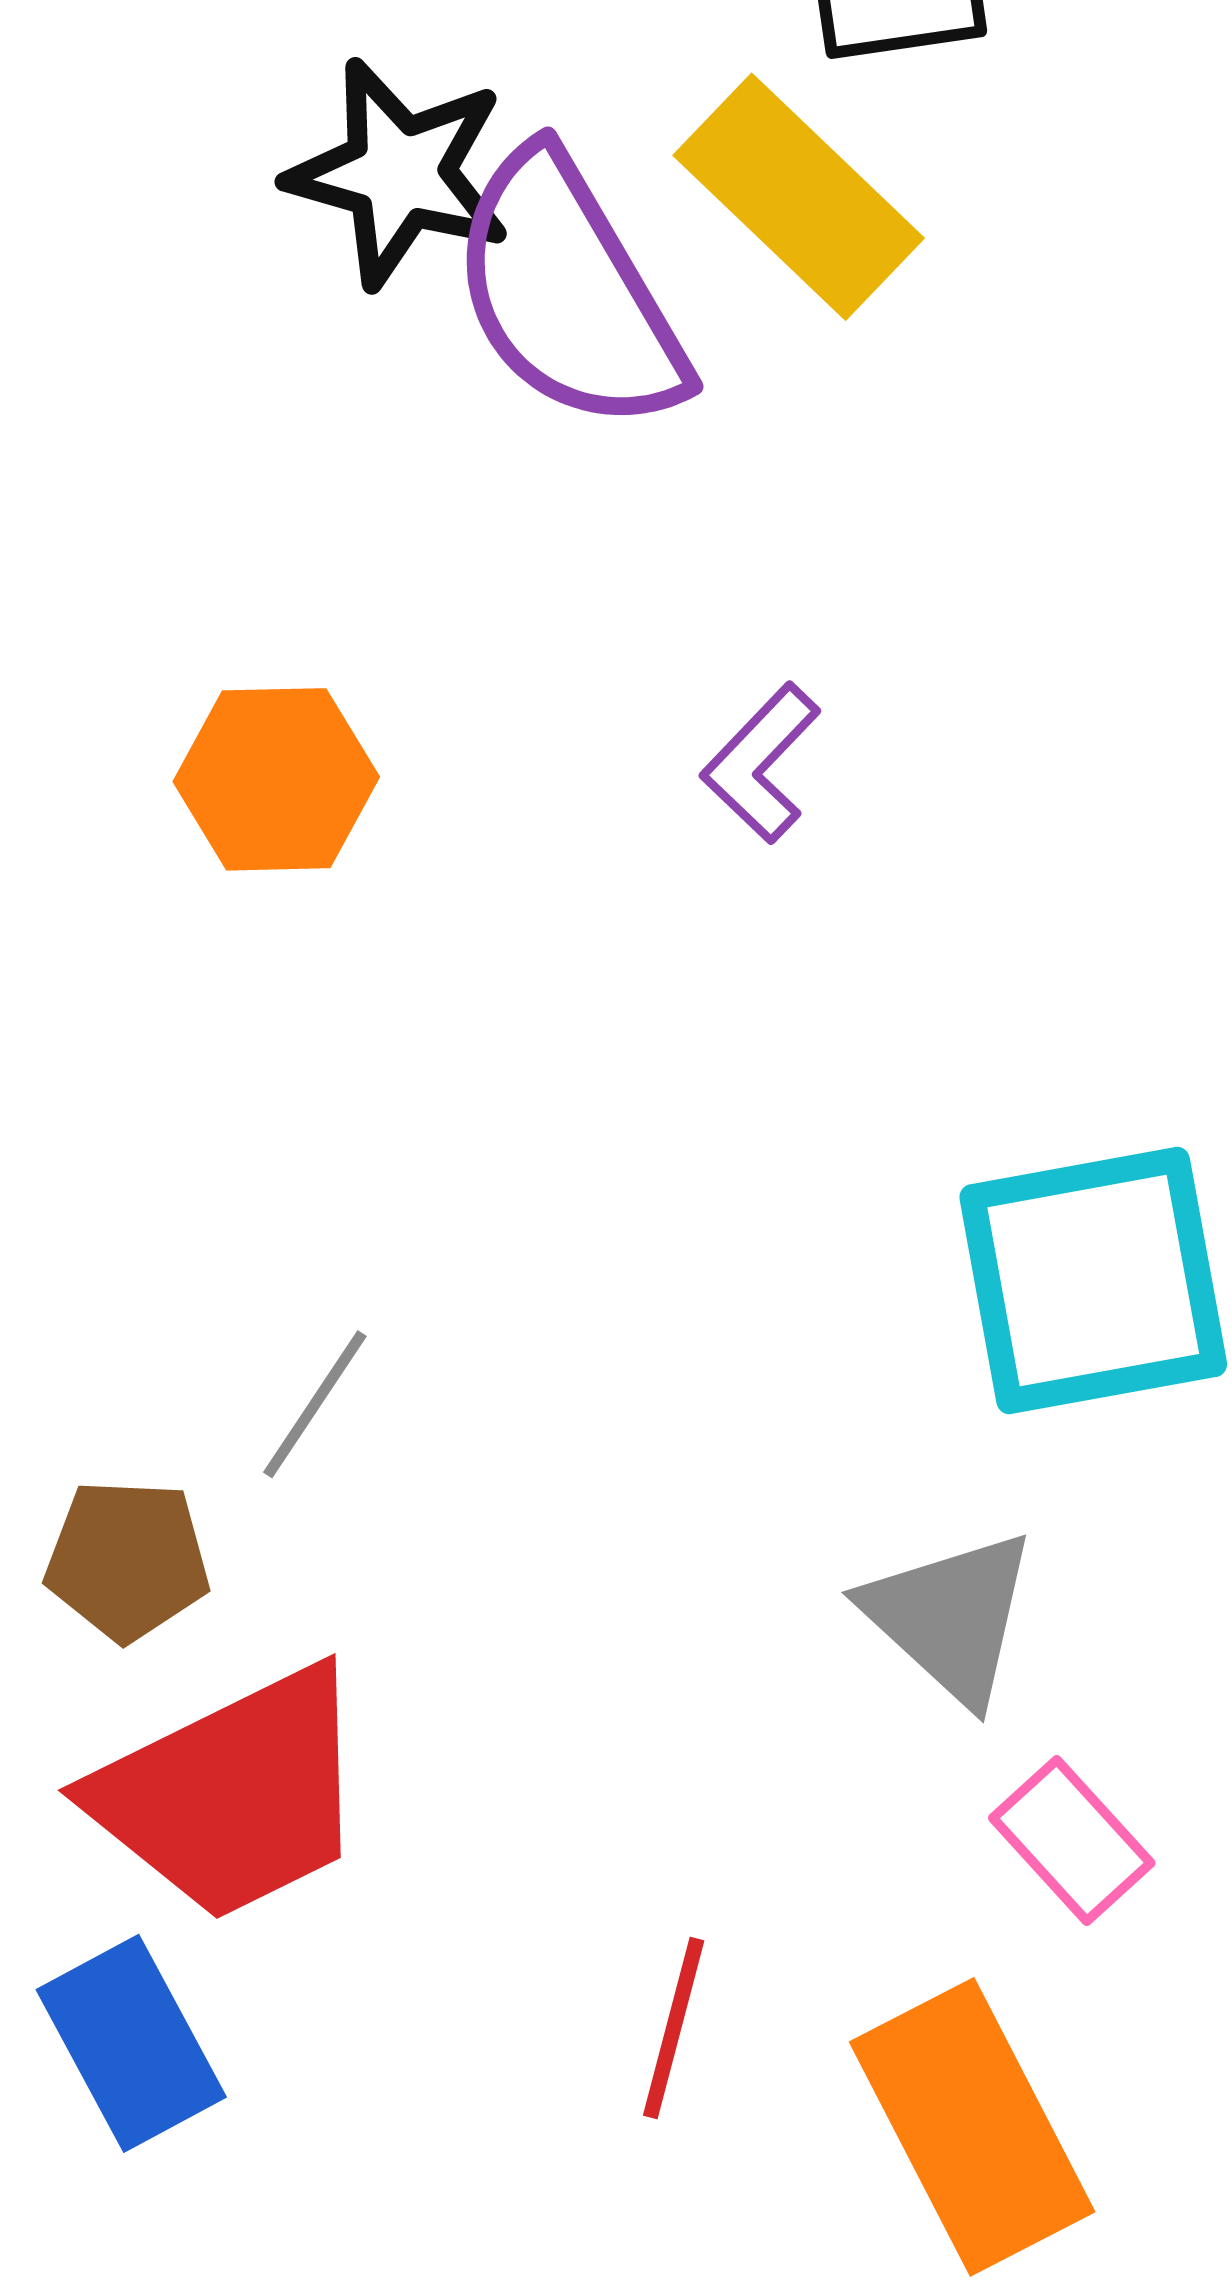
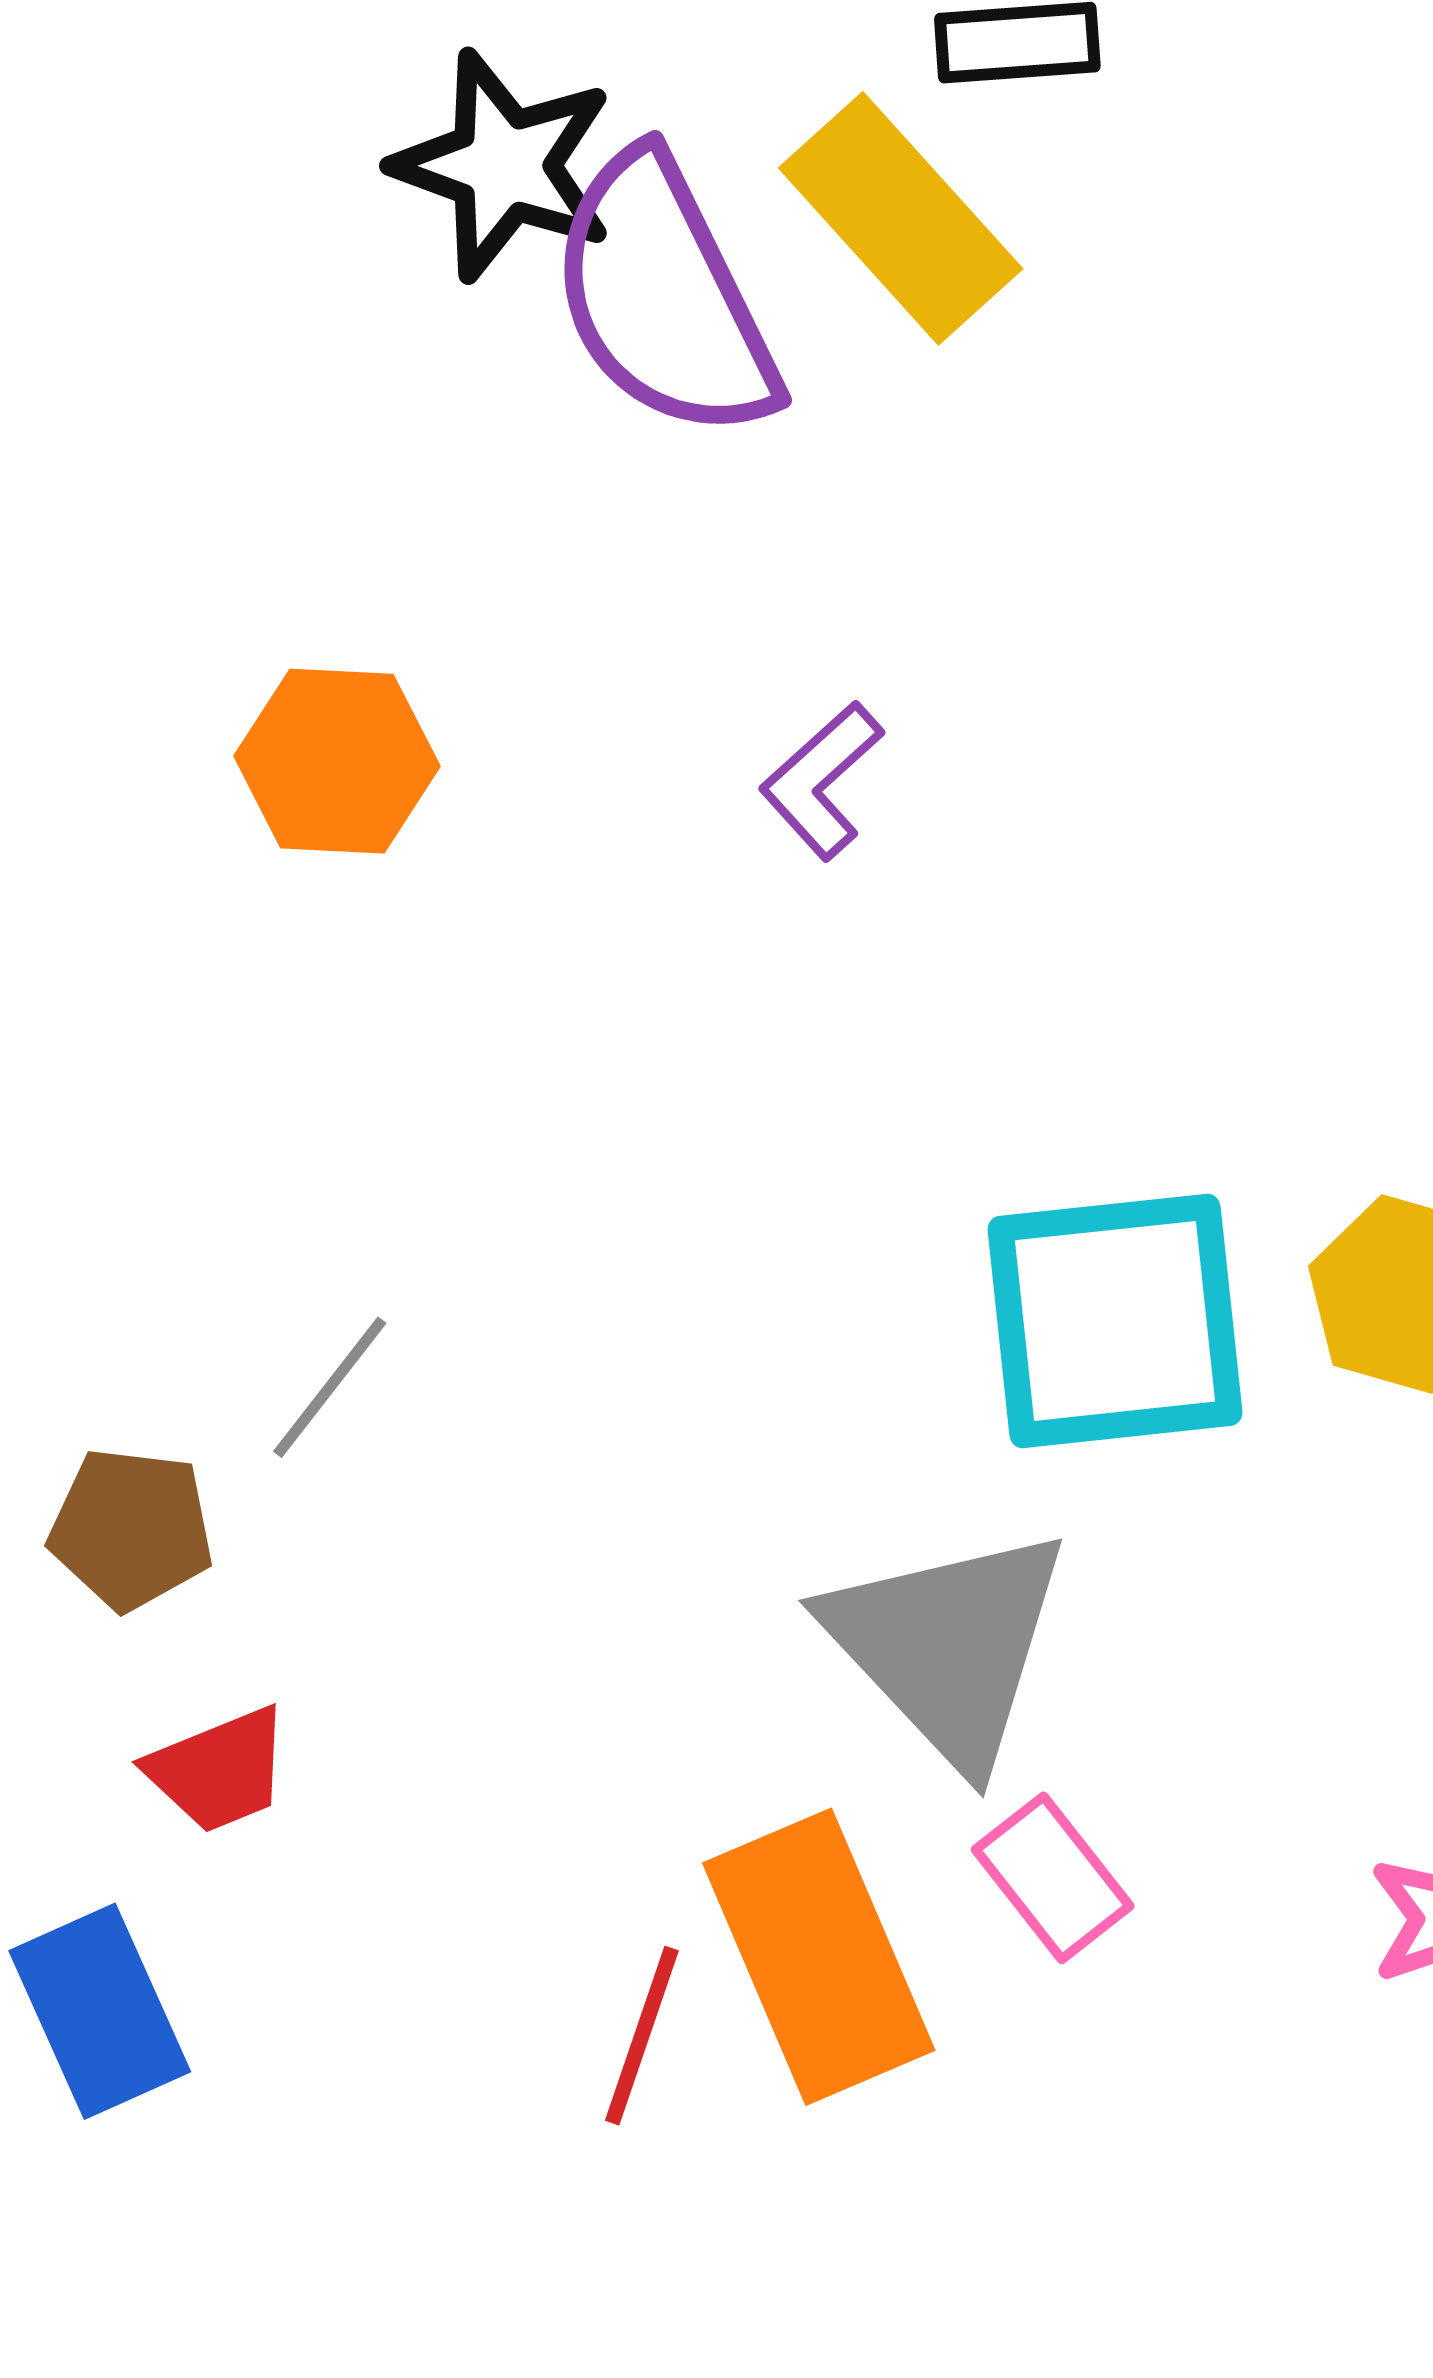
gray triangle: (950, 1617) -> (948, 1646), size x1.4
red trapezoid: (232, 1794) -> (219, 1770), size x0.5
orange rectangle: (972, 2127) -> (819, 1957), moved

